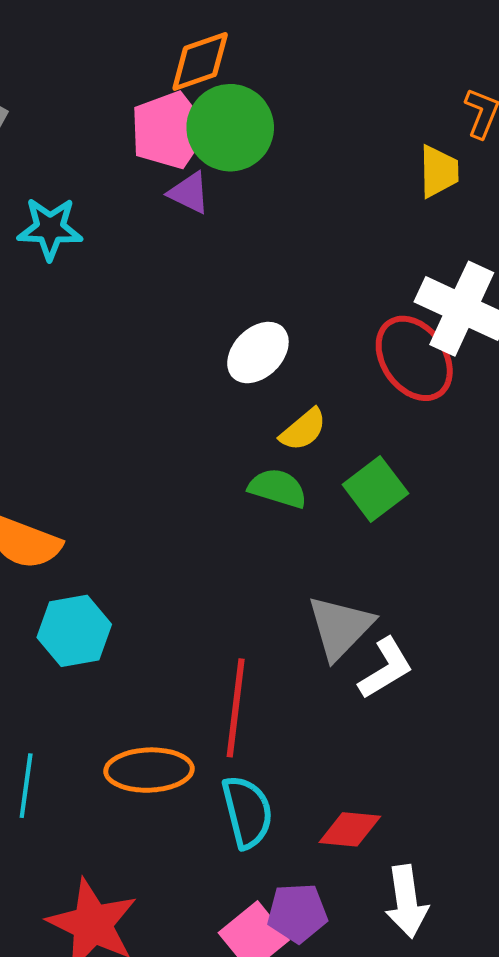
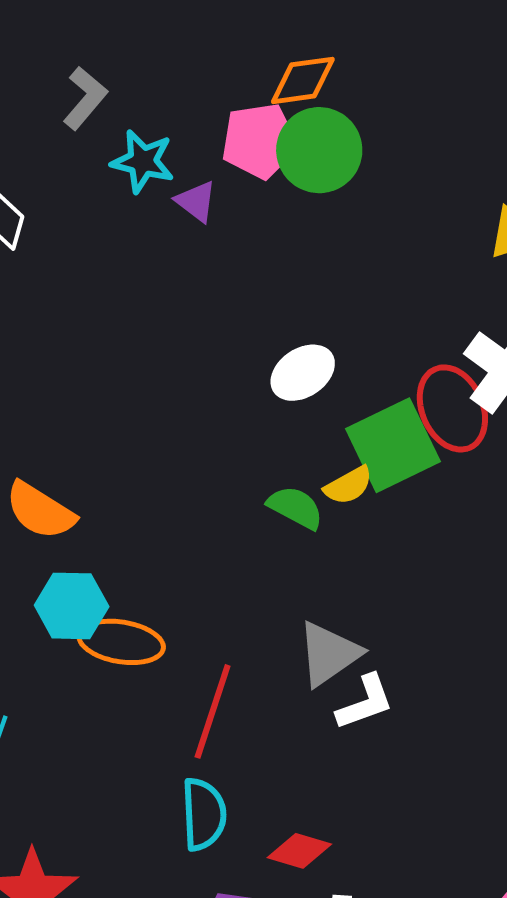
purple triangle: (189, 193) -> (196, 201), moved
cyan star: (50, 229) -> (143, 161), moved
yellow semicircle: (303, 430) -> (348, 485), moved
green square: (375, 489) -> (393, 445), moved, size x1.5
orange ellipse: (149, 770) -> (121, 642), moved

